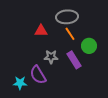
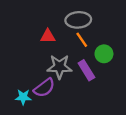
gray star: (51, 57) -> (59, 67), size x1.5
purple semicircle: (38, 75) -> (44, 88), turned -96

